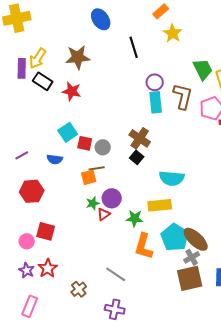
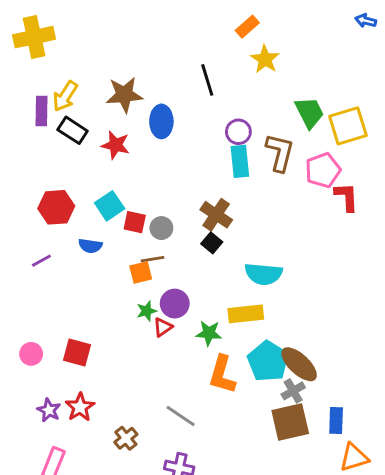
blue ellipse: (101, 19) -> (161, 121), moved, turned 35
purple line: (22, 155) -> (41, 261), moved
red hexagon: (32, 191) -> (56, 207), moved
pink circle: (27, 241) -> (31, 354), moved

